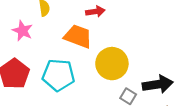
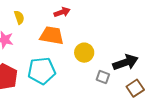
yellow circle: (112, 64) -> (84, 53), size x0.7

